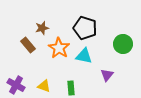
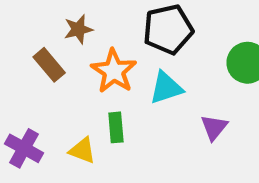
black pentagon: (85, 28) -> (168, 29), turned -30
cyan triangle: (84, 56) -> (166, 88), turned -30
green rectangle: (71, 88) -> (116, 127), moved

